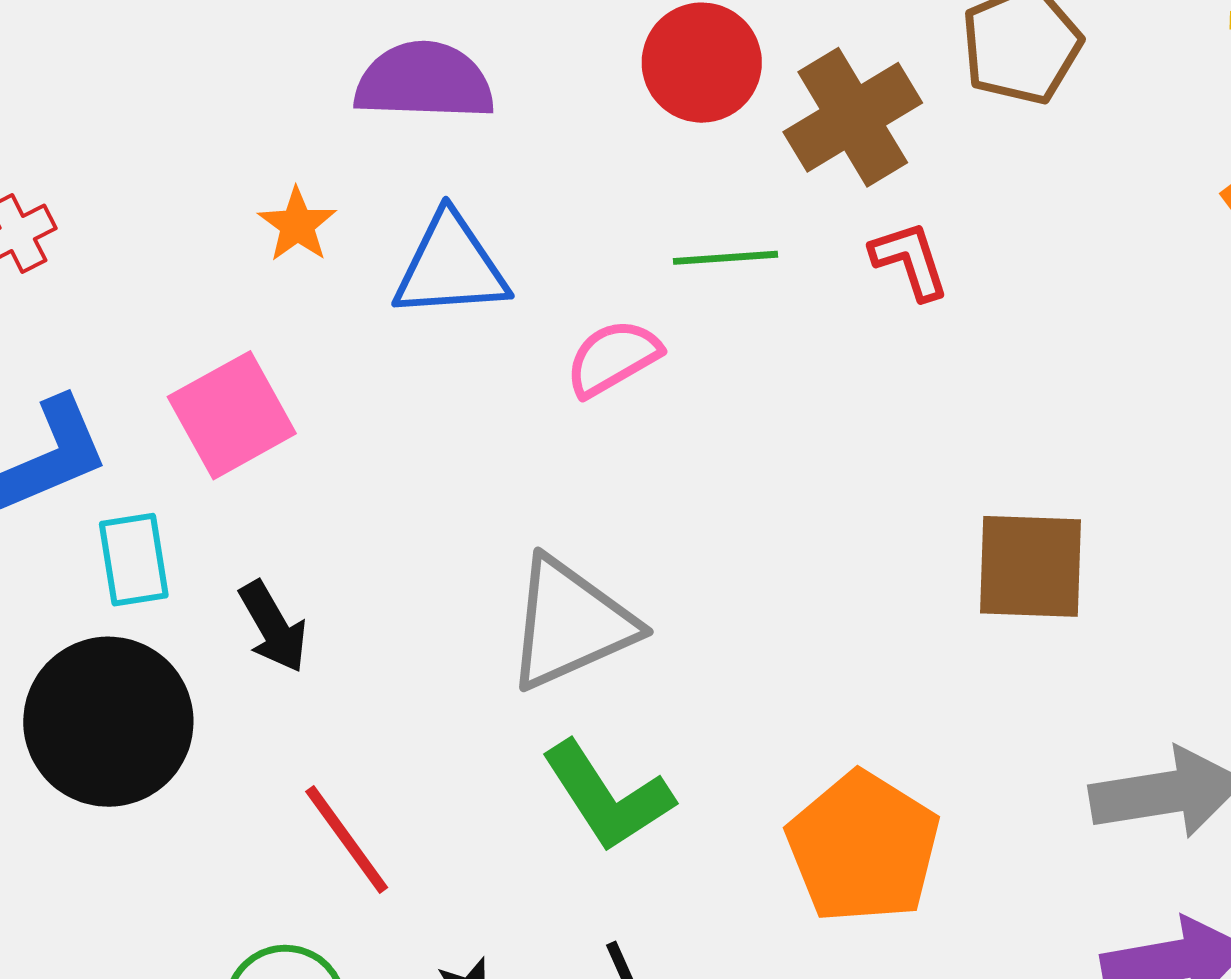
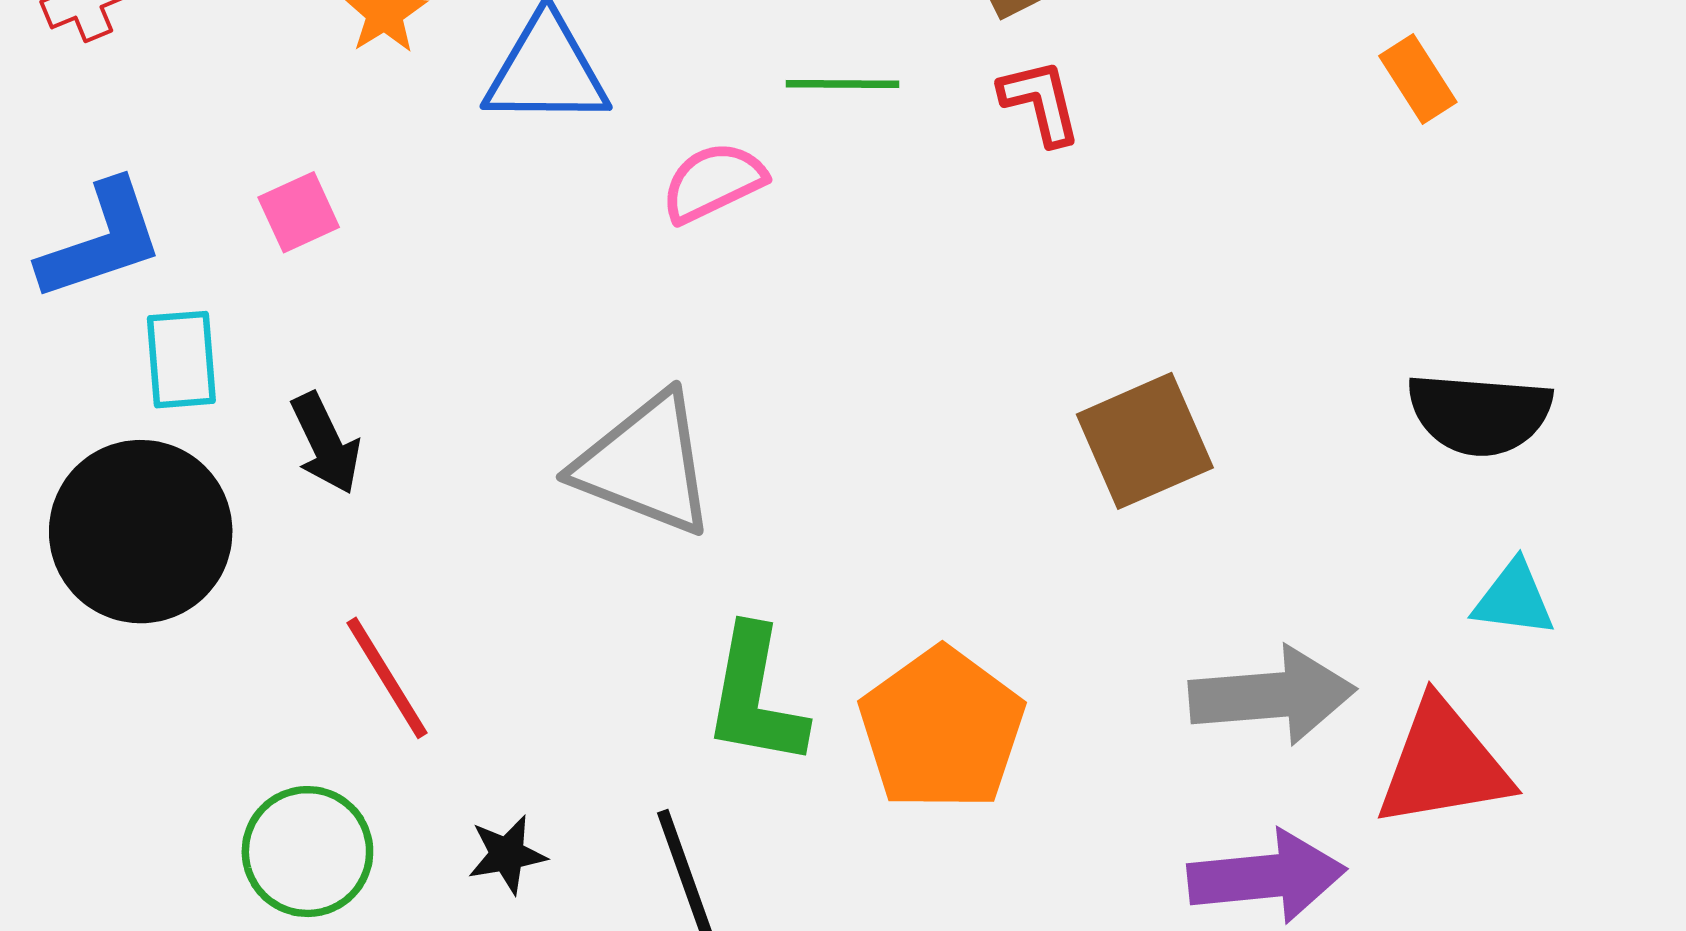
pink square: (232, 415) -> (299, 212), size x0.6
brown square: (1031, 566) -> (1145, 441), turned -30
gray triangle: (570, 623) -> (645, 464), turned 41
green L-shape: (607, 796) -> (755, 697), moved, turned 39

